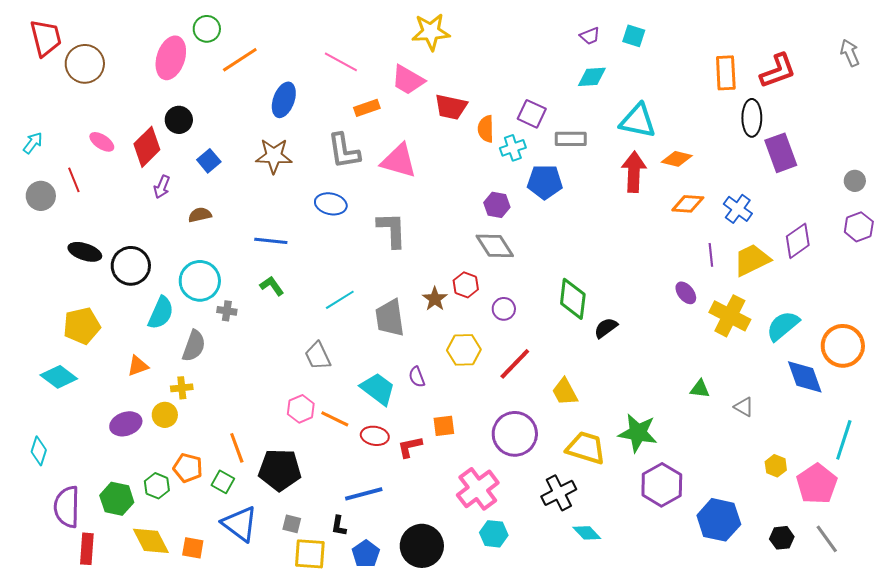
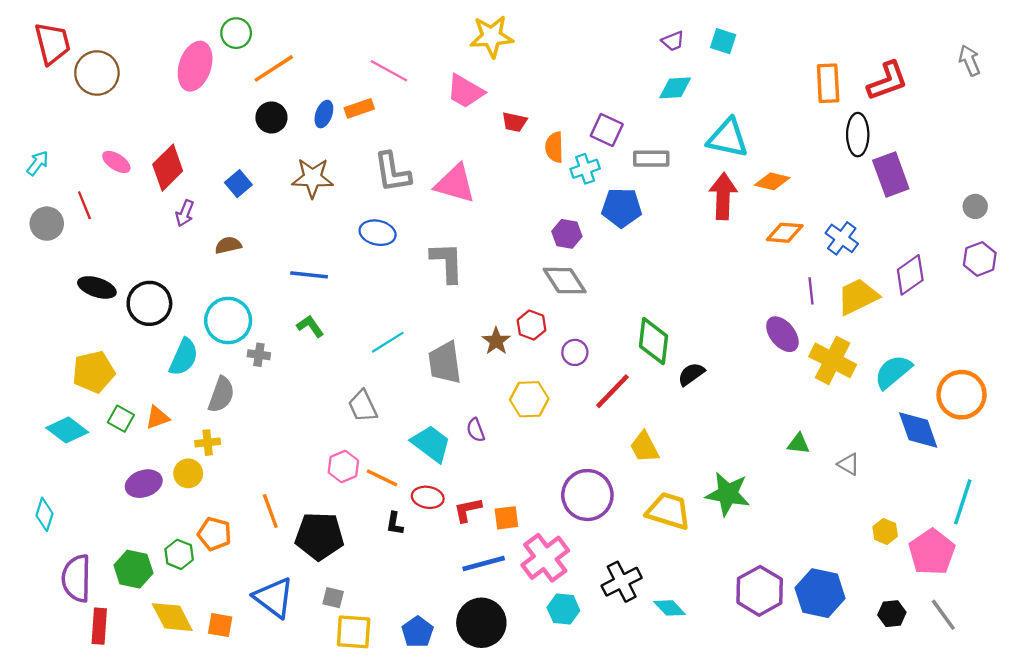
blue ellipse: (284, 100) -> (324, 114), size x0.7
red trapezoid: (451, 107) -> (514, 122), size x0.7
orange rectangle: (367, 108) -> (359, 108), moved
black circle: (179, 120) -> (271, 117), moved
purple ellipse: (686, 293) -> (782, 334), size x1.4
red line: (515, 364) -> (612, 391), moved
orange square: (444, 426) -> (506, 518), moved
green square: (223, 482) -> (121, 419), moved
purple hexagon: (662, 485) -> (760, 591), moved
black cross: (559, 493) -> (622, 582), moved
blue line: (364, 494) -> (484, 563), moved
black L-shape: (339, 526) -> (395, 524), moved

